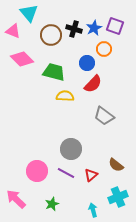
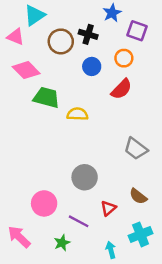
cyan triangle: (29, 13) -> (35, 15), turned 36
blue star: (94, 28) -> (112, 13), moved
blue circle: (87, 63) -> (92, 66), moved
green trapezoid: (54, 72) -> (46, 97), moved
red semicircle: (93, 84) -> (121, 89), moved
gray trapezoid: (104, 116) -> (136, 149), moved
purple line: (66, 173) -> (79, 221), moved

